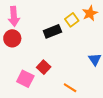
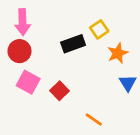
orange star: (90, 13) -> (118, 53), moved
pink square: (25, 79) -> (28, 82), moved

